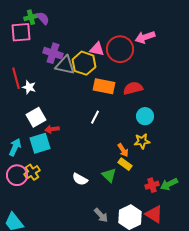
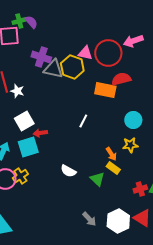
orange rectangle: (104, 86) -> (105, 90), moved
red semicircle: (133, 88) -> (121, 79), moved
white semicircle: (80, 179) -> (68, 171), moved

